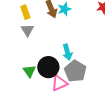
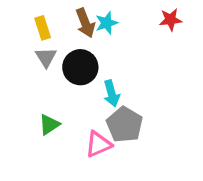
black circle: (48, 67) -> (80, 67), moved
green triangle: (29, 71) -> (49, 125), turned 32

